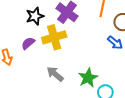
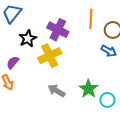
purple semicircle: (28, 43) -> (13, 62), moved

